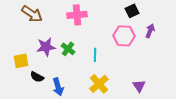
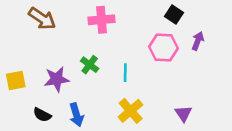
black square: (132, 11) -> (174, 15), turned -32
purple star: (46, 47) -> (57, 79), moved
yellow square: (21, 61) -> (16, 80), moved
black semicircle: (37, 77) -> (42, 115), moved

